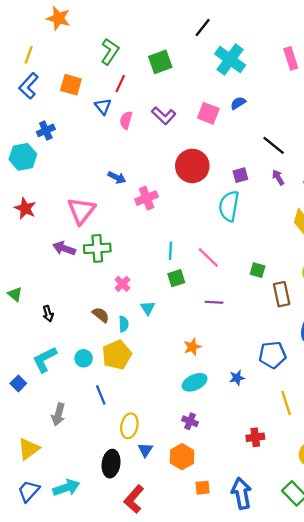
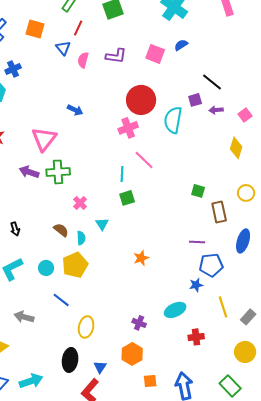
purple L-shape: (164, 116) -> (116, 56), turned -35
purple square: (240, 175) -> (195, 100), moved
purple arrow: (278, 177) -> (216, 110), turned -64
pink cross: (147, 198) -> (128, 128), moved
cyan semicircle: (229, 206) -> (173, 120), moved
pink line: (208, 258) -> (144, 160), moved
purple line: (214, 302) -> (197, 242), moved
blue star: (237, 378) -> (196, 285), moved
cyan ellipse: (195, 382) -> (175, 310), moved
blue line: (101, 395) -> (61, 300), turned -30
gray arrow: (58, 414) -> (24, 317), turned 90
blue triangle: (145, 450) -> (100, 367), moved

